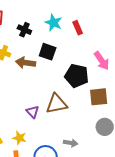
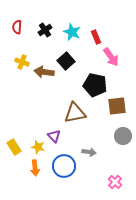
black cross: (24, 30) -> (45, 30), moved, turned 32
black square: (48, 52) -> (66, 61), turned 30
pink arrow: (102, 61) -> (111, 57), moved
purple triangle: (32, 112) -> (54, 136), moved

